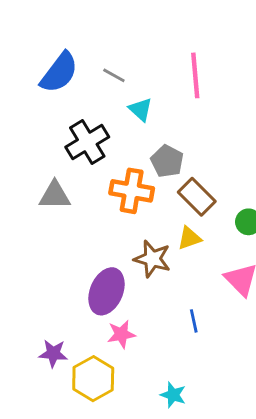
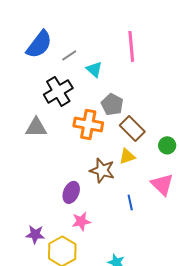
gray line: (114, 75) -> (69, 55), moved, turned -63
purple ellipse: (106, 291) -> (71, 192), size x0.7
blue line: (194, 321) -> (130, 202), moved

